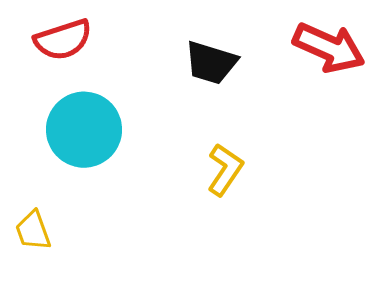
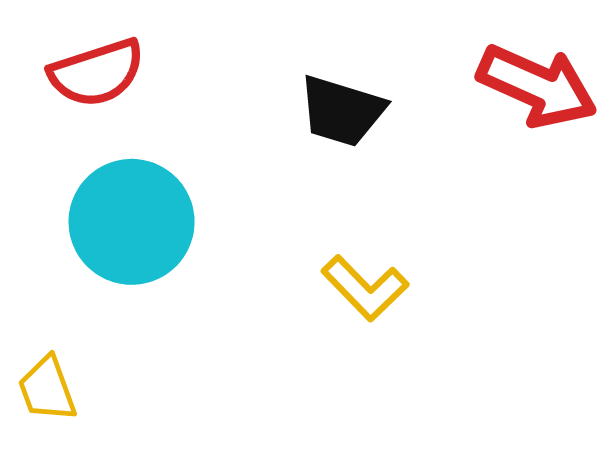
yellow L-shape: (225, 170) -> (365, 288), turned 102

